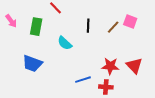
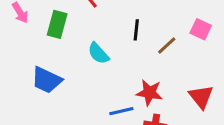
brown line: (113, 27) -> (167, 45), moved
red star: (110, 66) -> (149, 93), moved

